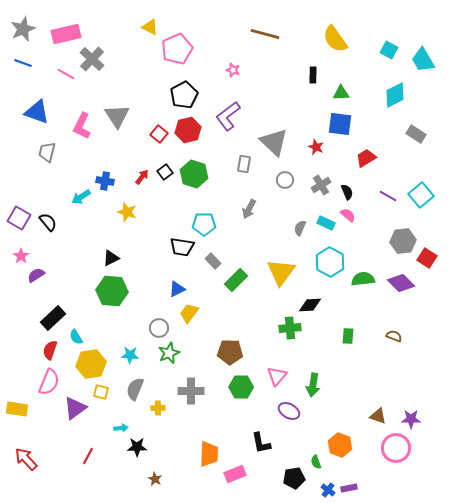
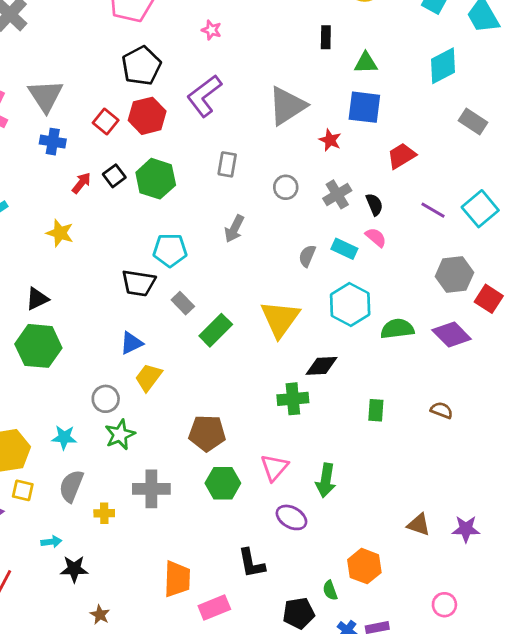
gray triangle: (274, 142) -> (287, 106), moved, turned 44
blue cross: (105, 181) -> (53, 142), moved
pink circle: (396, 448) -> (444, 605), moved, size x0.6

